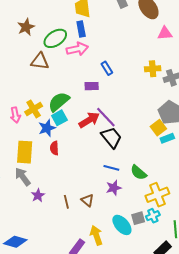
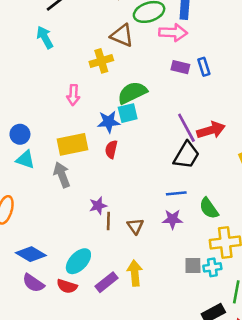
purple rectangle: (92, 86) -> (180, 67), moved
yellow cross: (34, 109) -> (101, 61), moved
red arrow: (89, 120) -> (211, 130), moved
black trapezoid: (111, 138) -> (186, 155), turned 55
yellow rectangle: (25, 152) -> (73, 144), turned 60
blue line: (111, 168) -> (176, 193), turned -35
purple star: (38, 195) -> (98, 206), moved
cyan ellipse: (122, 225) -> (78, 261), moved, turned 70

